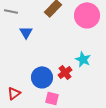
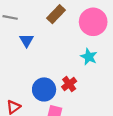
cyan star: (83, 59) -> (89, 57), moved

